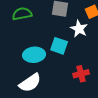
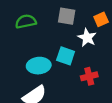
red cross: (81, 74) -> (89, 76), moved

